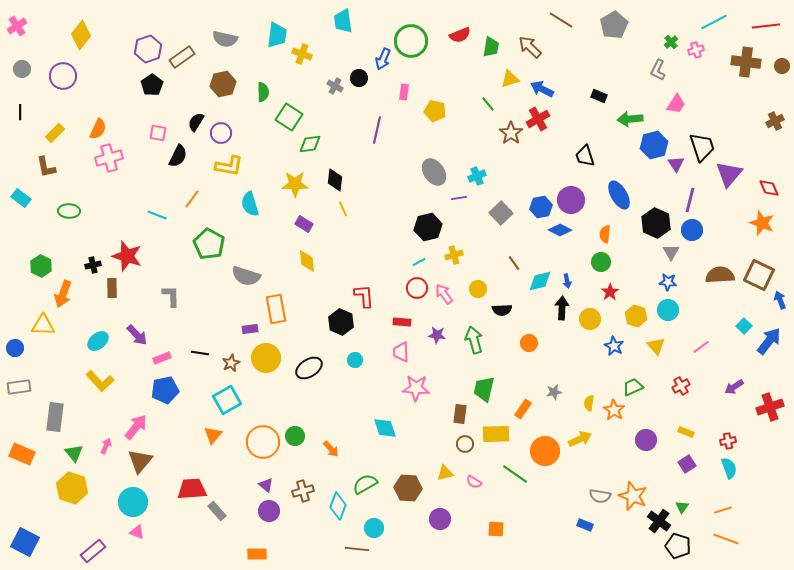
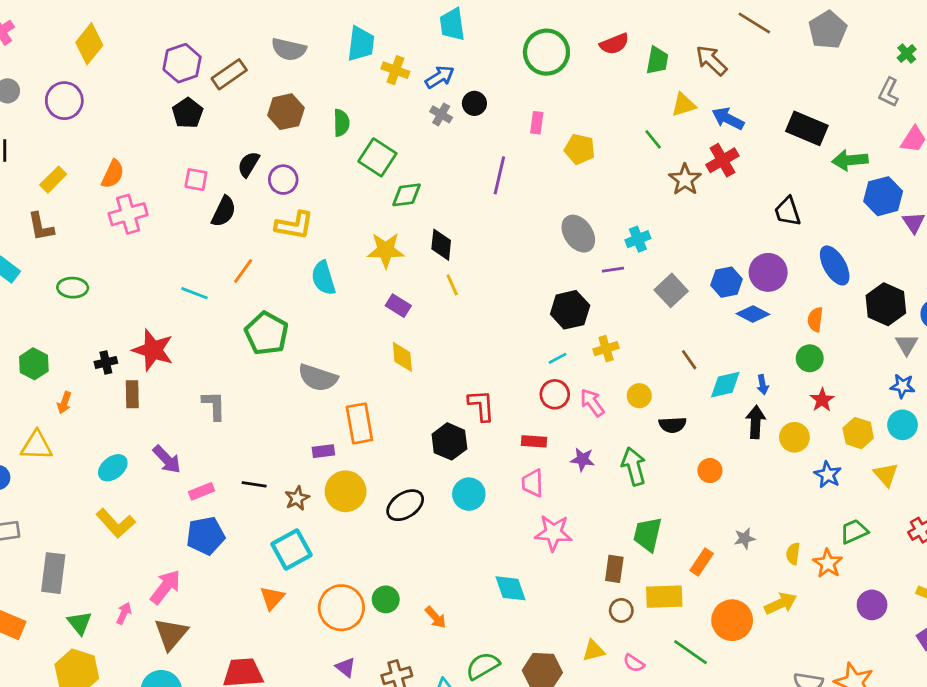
blue arrow: (383, 59) -> (440, 77), moved, turned -145
black rectangle: (599, 96) -> (807, 128), size x1.8
orange arrow: (63, 294) -> (64, 403), size x0.6
cyan circle: (355, 360) -> (469, 494), size x1.5

